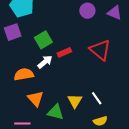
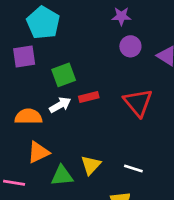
white line: (97, 98) -> (133, 168), moved, turned -48
orange triangle: (36, 99) -> (38, 152), turned 36
green triangle: (56, 112) -> (62, 176), turned -30

